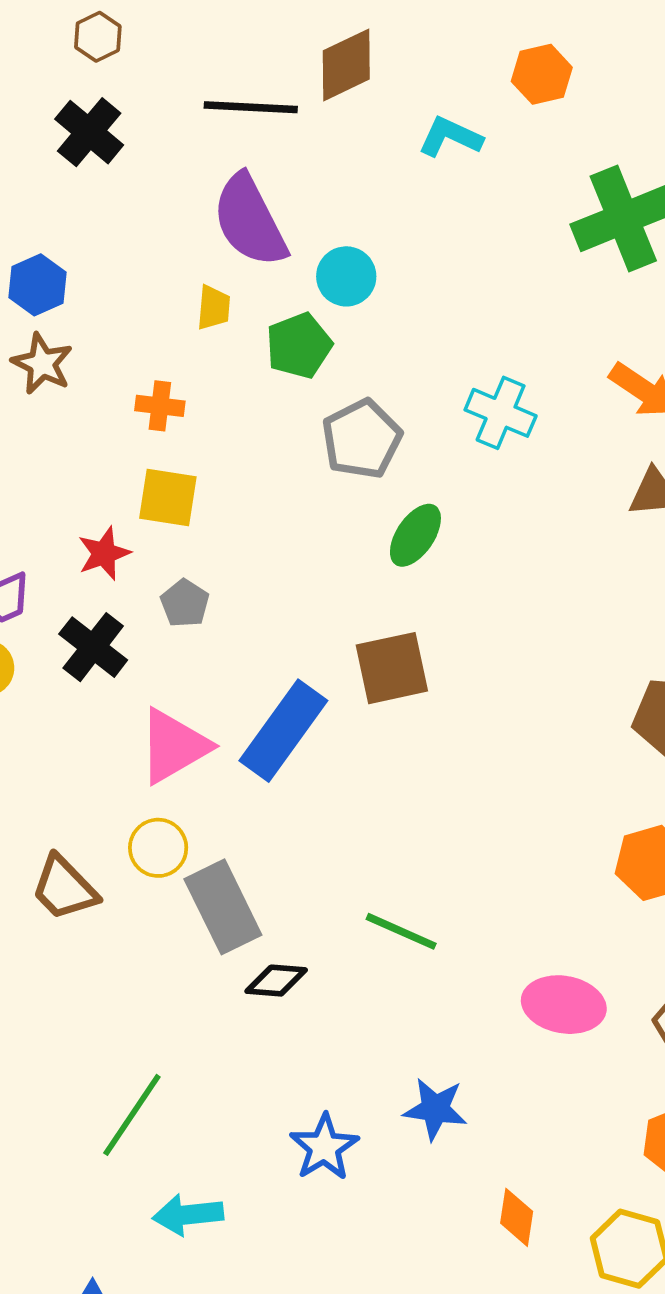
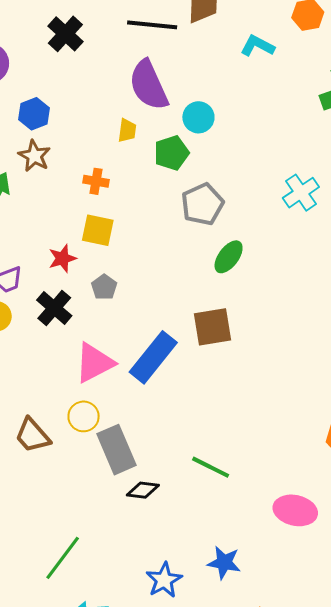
cyan cross: (501, 413) -> (301, 193), moved, turned 30

